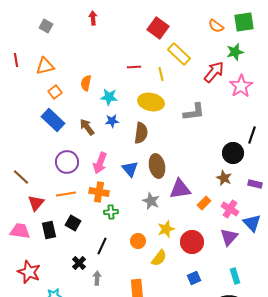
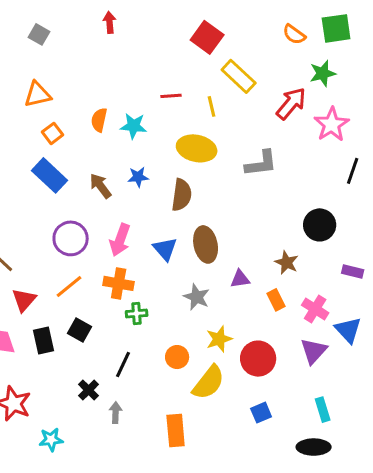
cyan star: (109, 97) -> (134, 126), moved
black line: (252, 135) -> (353, 171), moved
brown star: (224, 178) -> (287, 262), moved
purple triangle: (180, 189) -> (240, 279), size x0.6
orange line: (66, 194) -> (69, 286), turned -30
orange rectangle: (204, 203) -> (276, 300), turned -72
yellow semicircle: (159, 258) -> (209, 383), size x1.4

